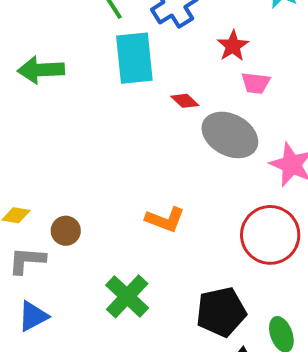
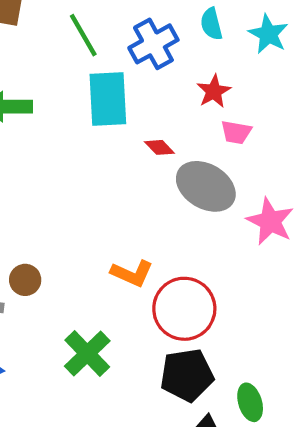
red circle: (270, 235) -> (184, 309), moved

